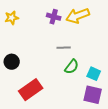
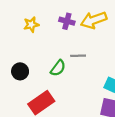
yellow star: (12, 18) -> (31, 25), moved
green semicircle: (72, 67) -> (58, 68), moved

